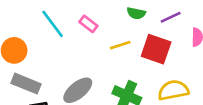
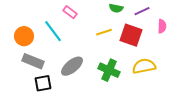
cyan line: (53, 24) -> (53, 31), moved
pink rectangle: (88, 24) -> (70, 12), moved

